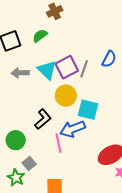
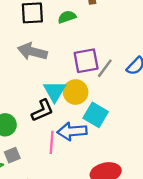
cyan triangle: (47, 70) -> (55, 91), moved
gray arrow: (20, 73) -> (32, 52), size x1.4

